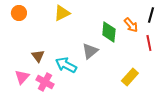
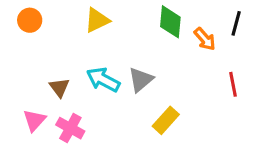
green diamond: (109, 32) -> (170, 22), moved
red line: (149, 43) -> (233, 84), moved
cyan arrow: (66, 65) -> (103, 80), moved
yellow rectangle: (130, 77) -> (166, 120), moved

